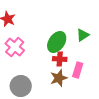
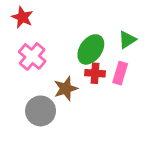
pink rectangle: (78, 70) -> (120, 73), moved
brown star: (59, 78) -> (66, 89), moved

